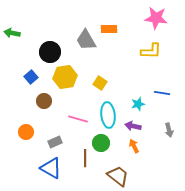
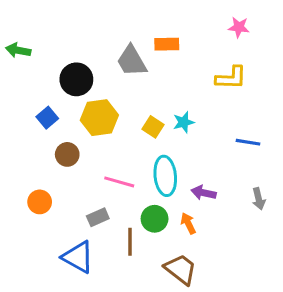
pink star: (156, 18) -> (239, 27), size x0.6
cyan star: (138, 104) -> (184, 122), moved
gray rectangle: (55, 142) -> (98, 217), moved
orange arrow: (134, 146) -> (188, 223), moved

